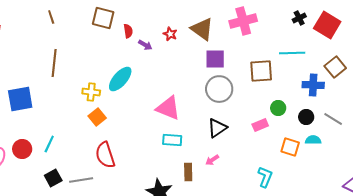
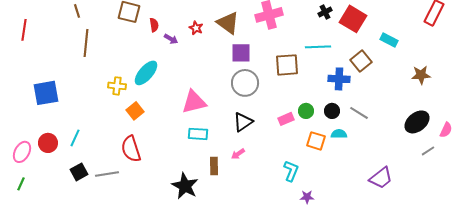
brown line: (54, 63) -> (86, 43), moved
pink triangle: (168, 108) -> (194, 102), turned -36
green circle: (278, 108) -> (306, 111), moved
orange square: (97, 117) -> (135, 111), moved

